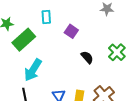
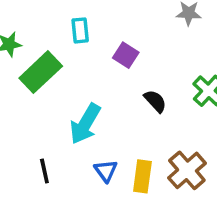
cyan arrow: (33, 70) -> (85, 124), moved

